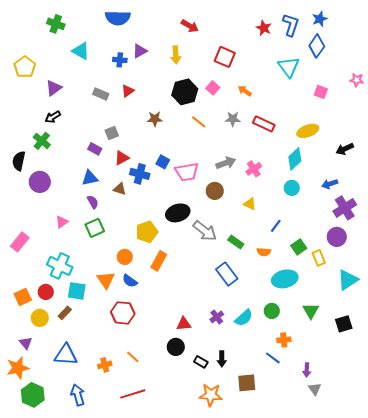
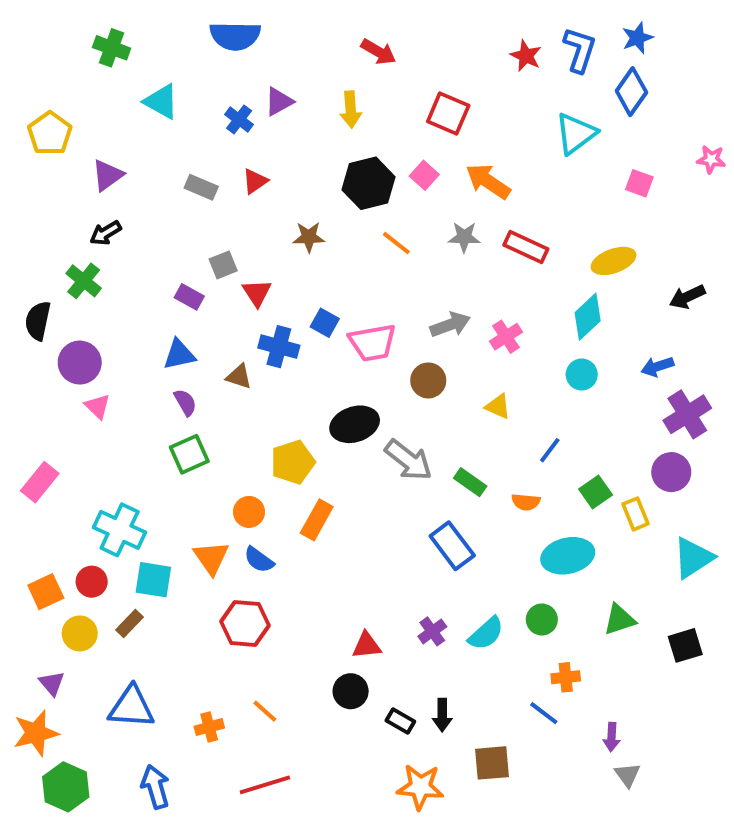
blue cross: (120, 60) -> (239, 120), turned 32
cyan triangle: (289, 67) -> (576, 133), turned 30
orange arrow: (245, 91) -> (488, 181), size x1.6
red triangle: (122, 158) -> (257, 293), moved, turned -35
pink triangle: (62, 222) -> (98, 406), moved, turned -40
green triangle: (311, 311) -> (620, 620), turned 42

